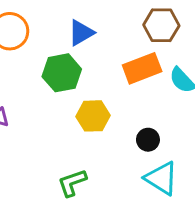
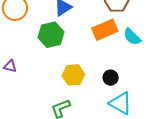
yellow hexagon: (93, 116) -> (73, 75), moved

